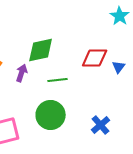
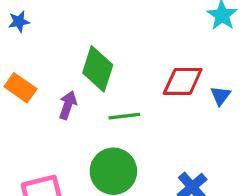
green diamond: (41, 50) -> (98, 69), turned -60

